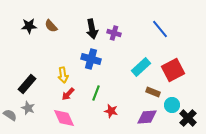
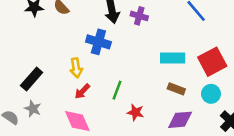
blue cross: (91, 59) -> (98, 42), moved
cyan rectangle: (141, 67) -> (173, 58), turned 42
brown rectangle: (153, 92) -> (176, 89), moved
cyan circle: (172, 105) -> (211, 94), moved

